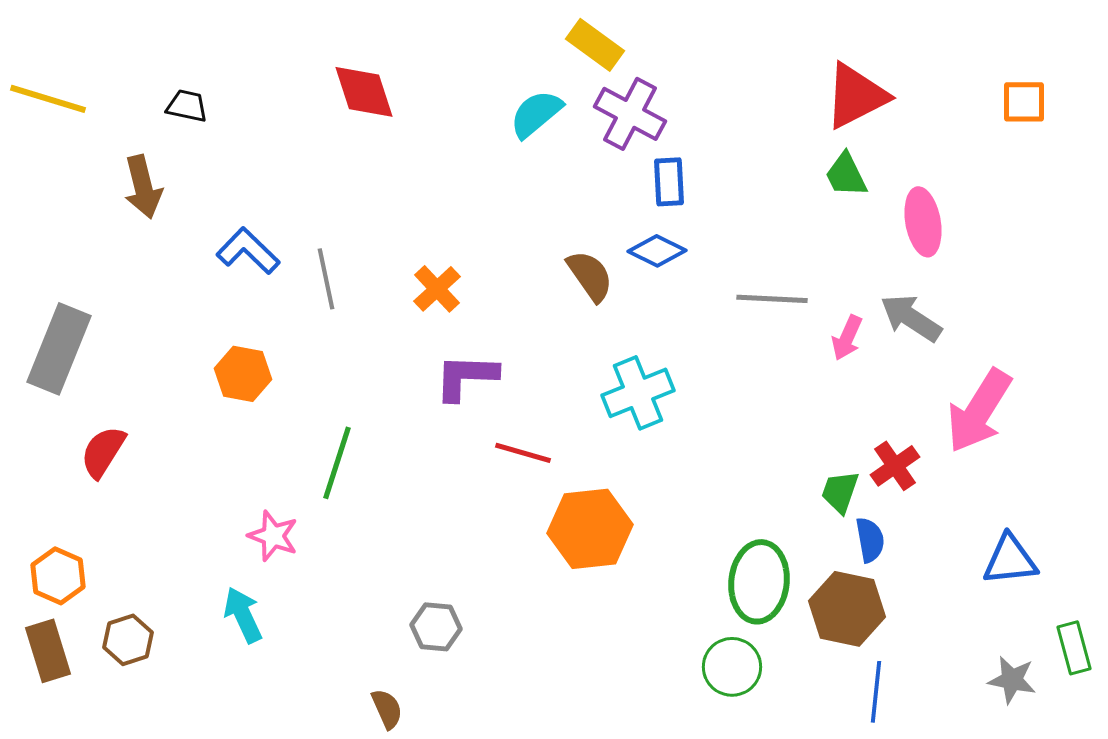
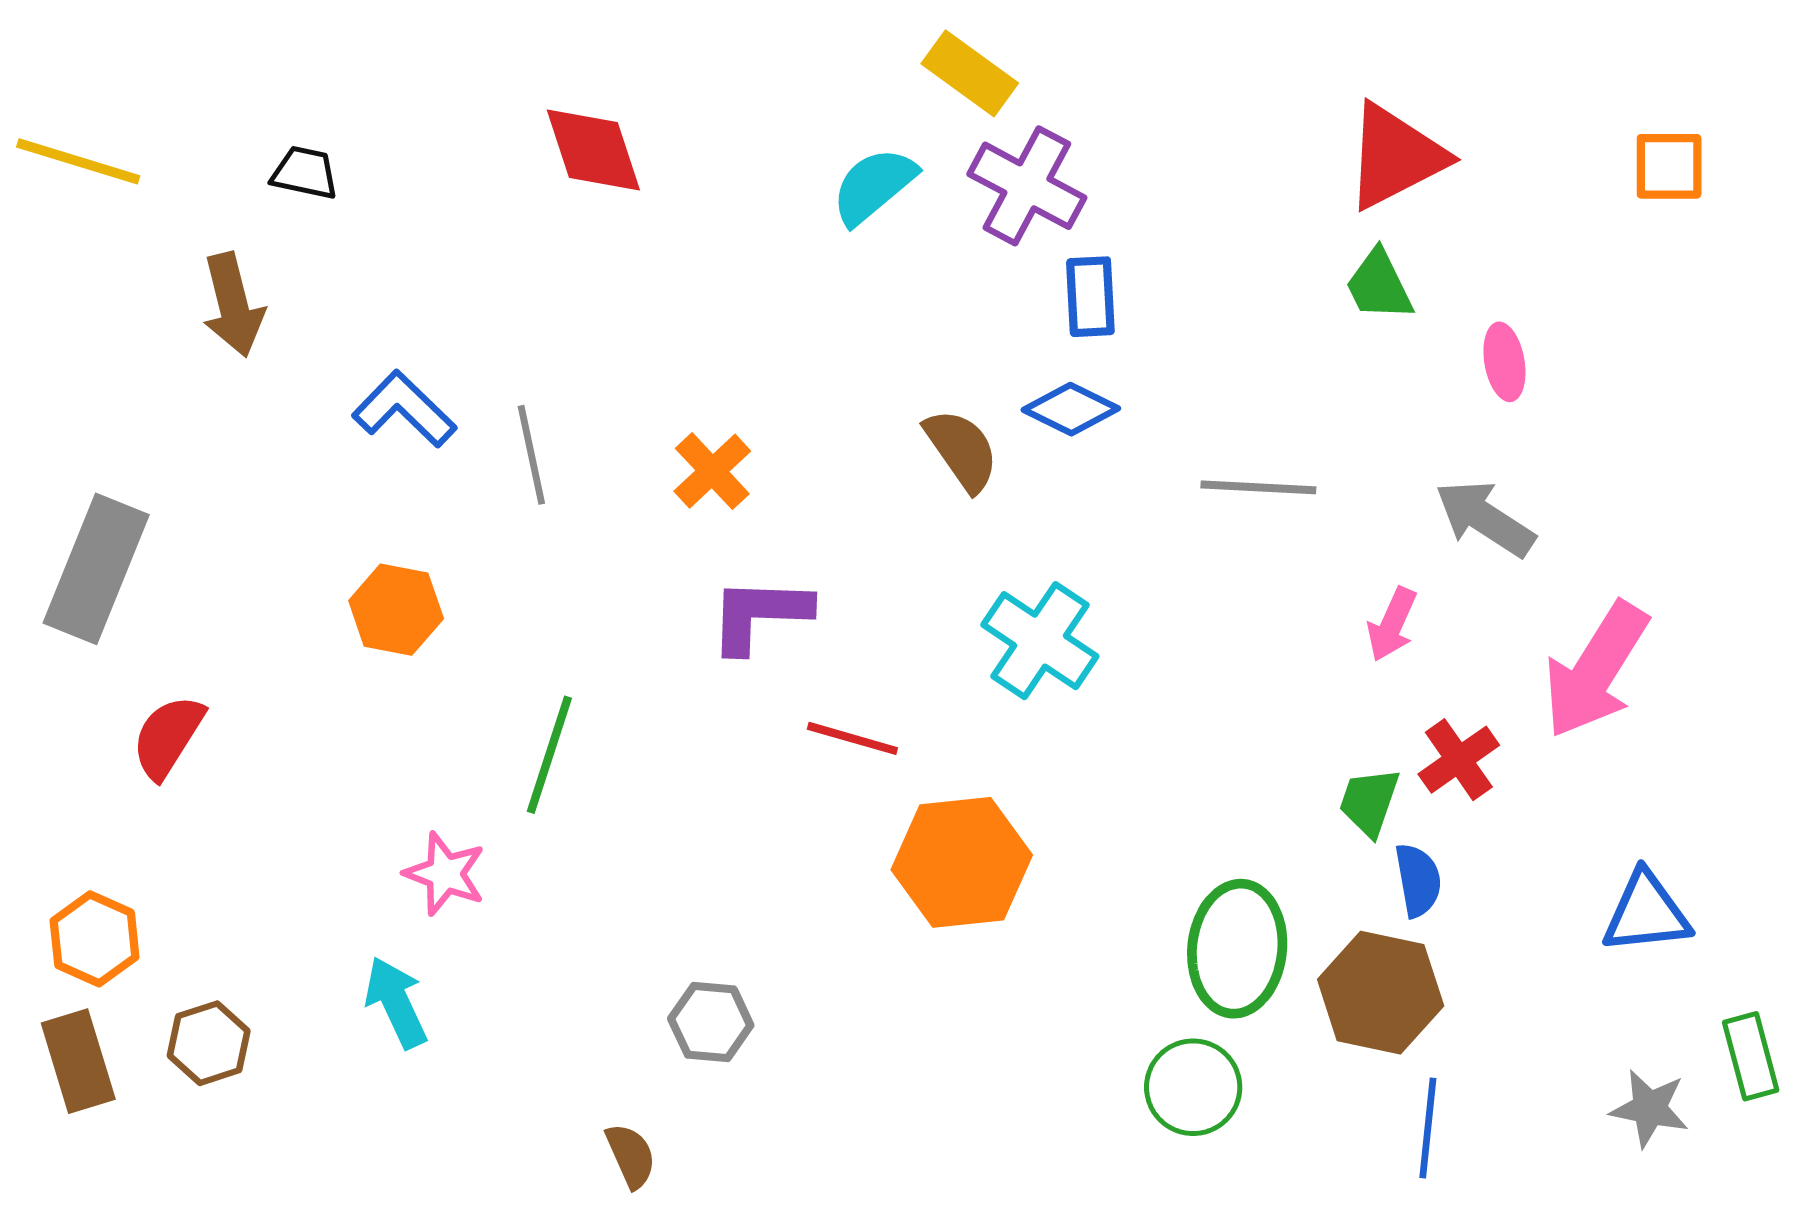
pink ellipse: (923, 222) -> (1504, 362), size x0.7
pink arrow: (847, 338) -> (1392, 624), moved
cyan cross: (638, 393) -> (1040, 641), turned -34

